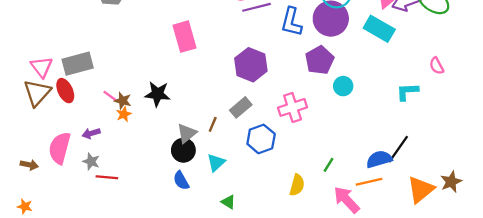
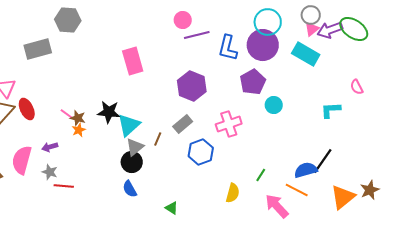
gray rectangle: (78, 64) -> (38, 49), moved
cyan triangle: (216, 163) -> (129, 125), moved, size x1.4
orange line: (369, 182) -> (297, 190), turned 40

